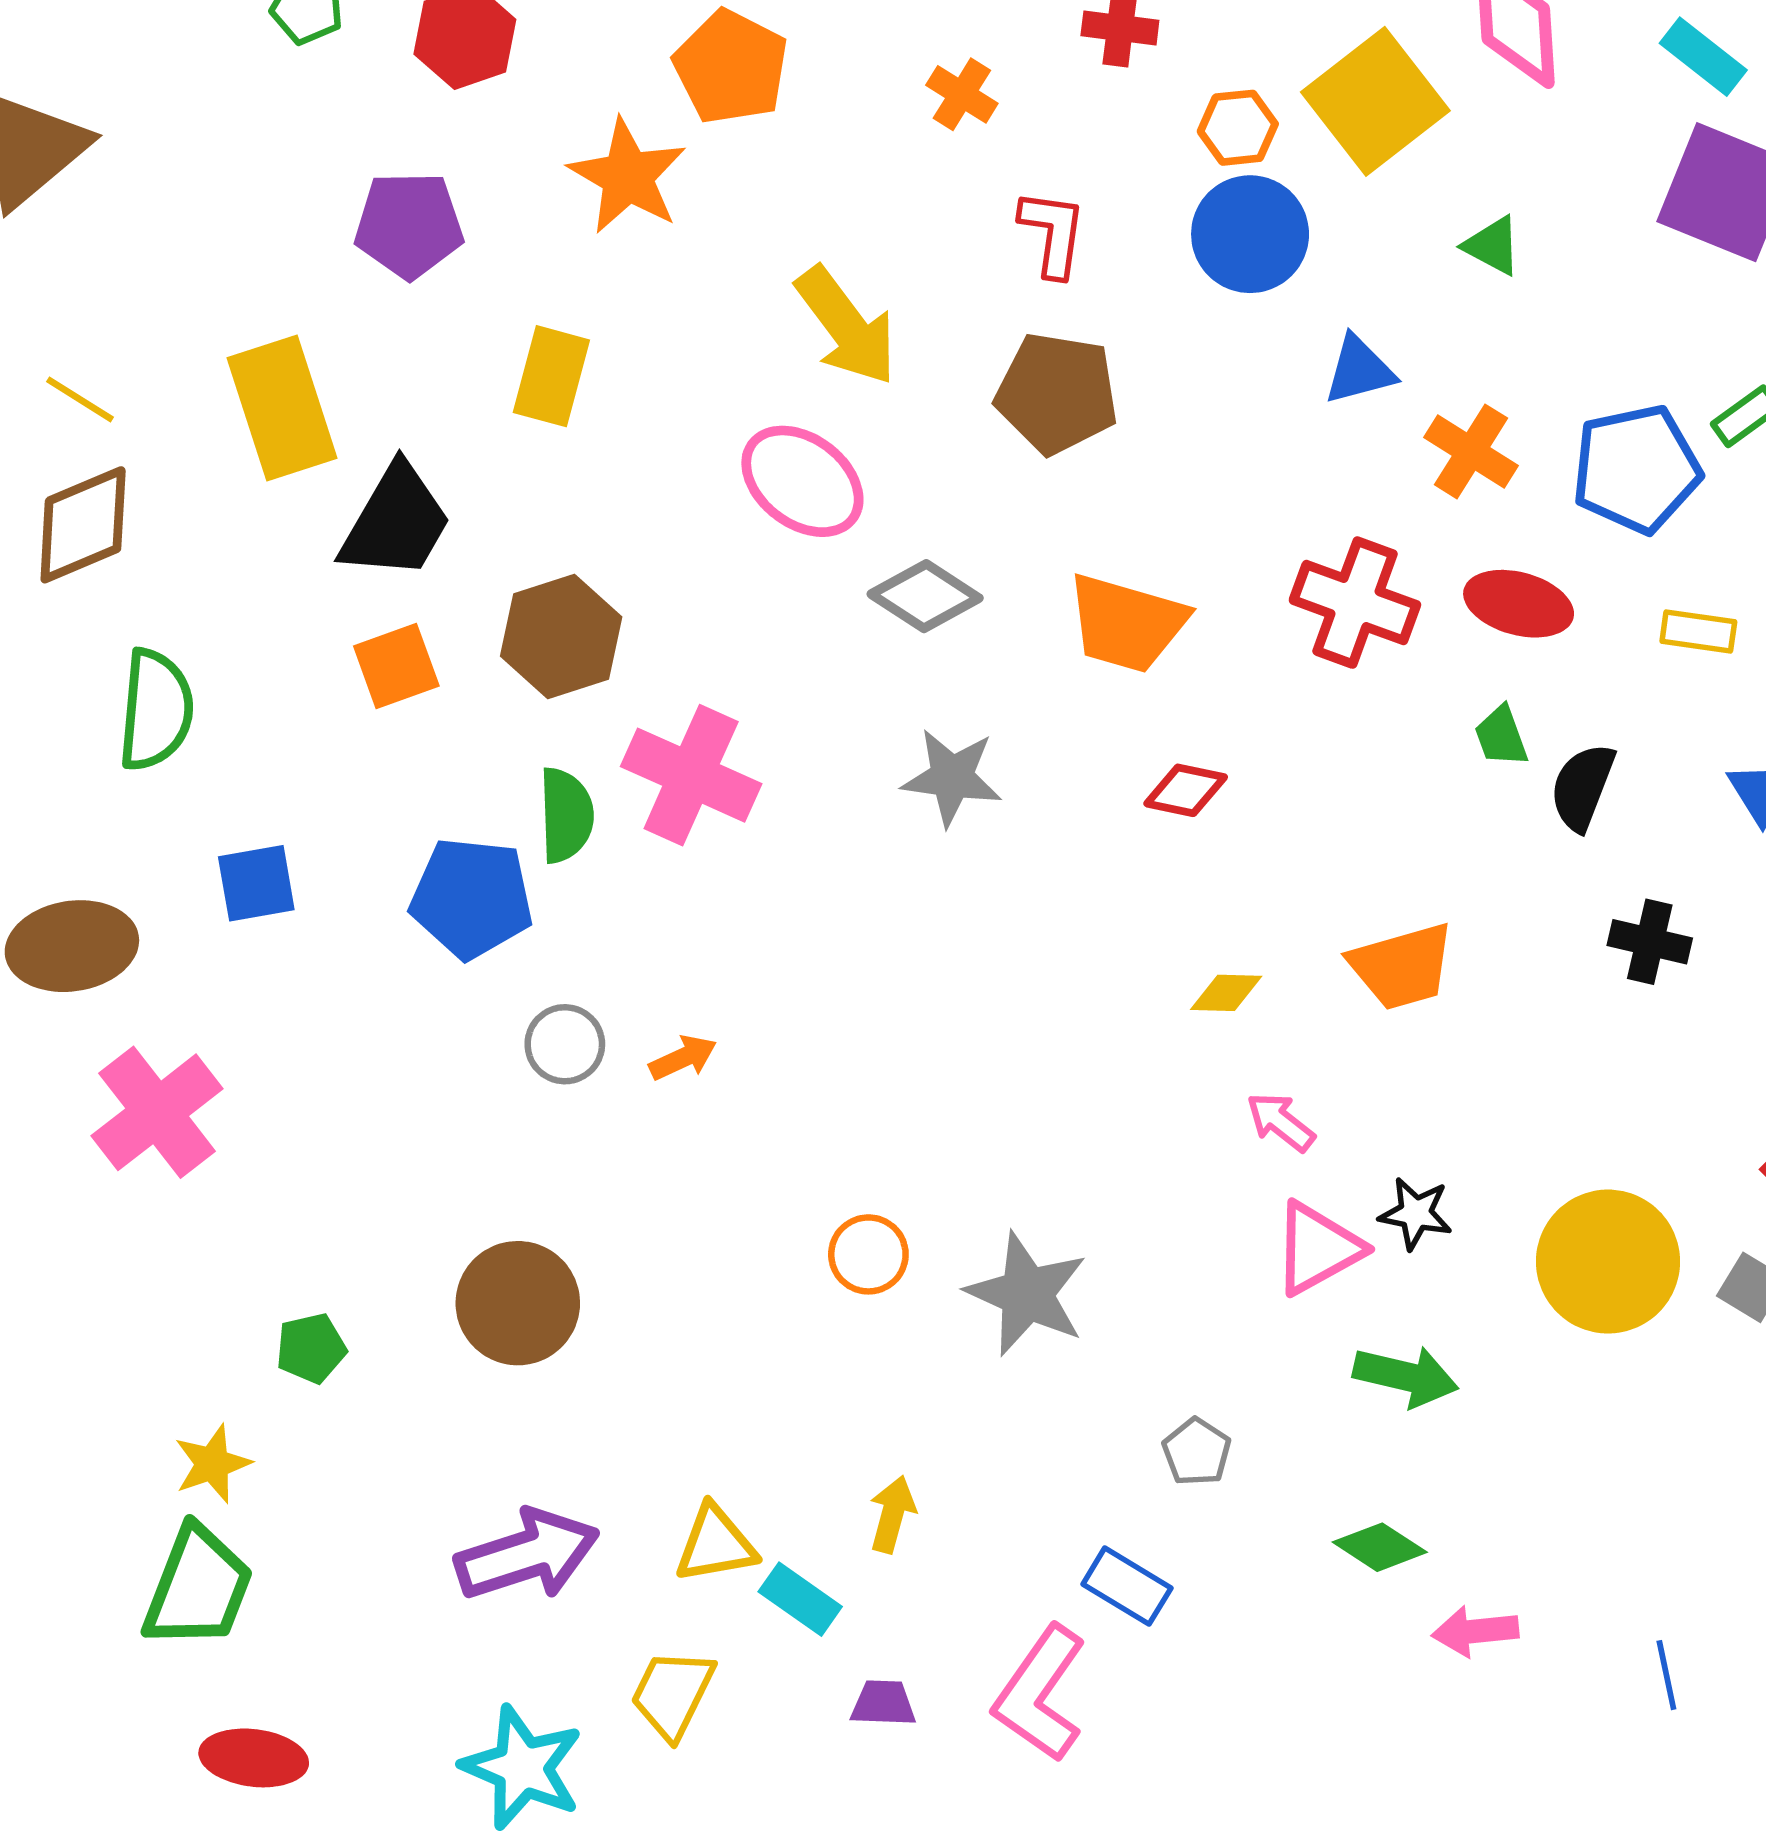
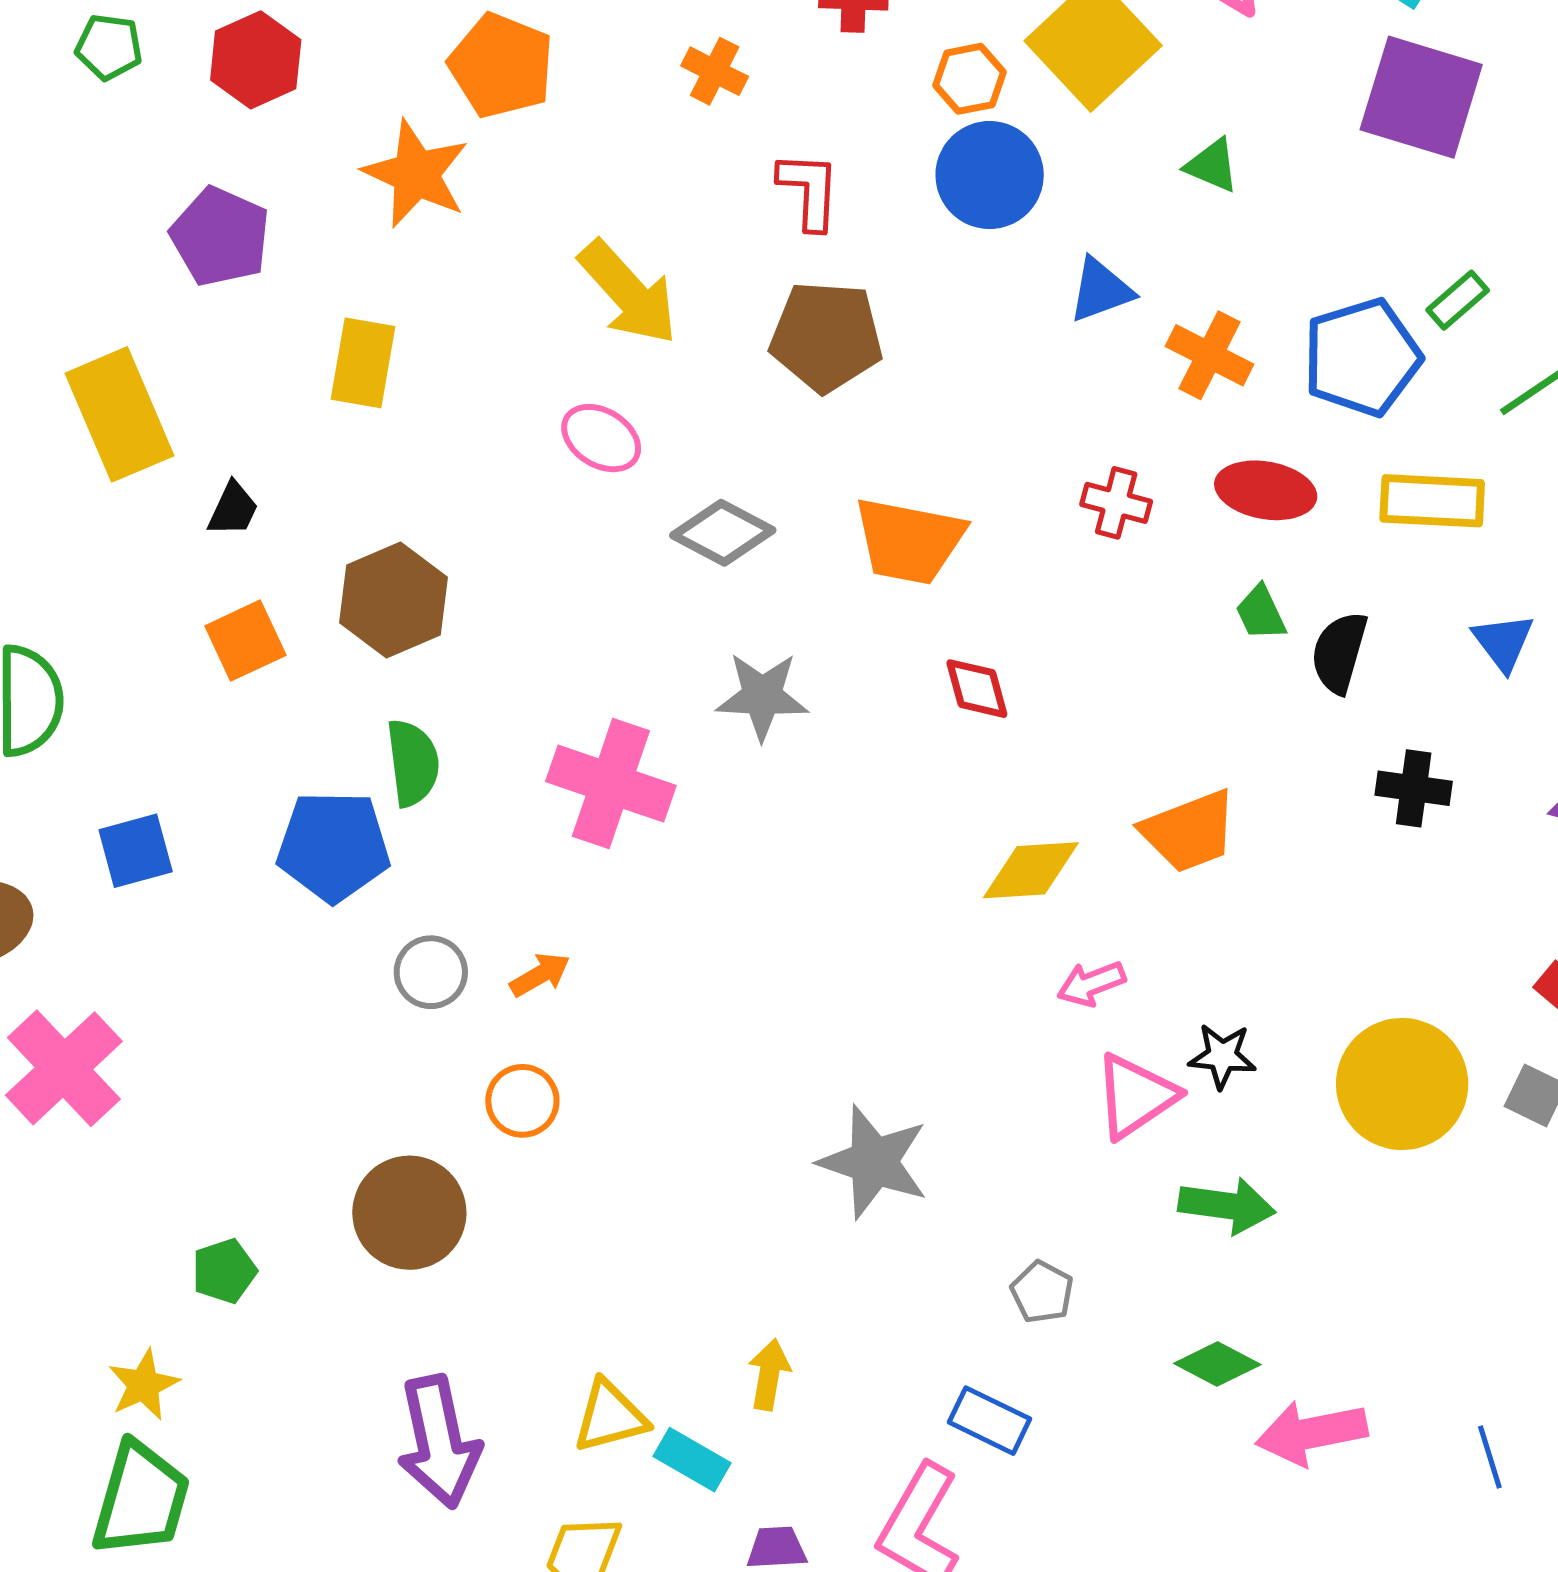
purple pentagon: (409, 225) -> (220, 237), turned 30
pink ellipse: (802, 481) -> (601, 438), size x0.7
black trapezoid: (396, 522) -> (233, 509), size x0.5
red cross: (1355, 603) -> (1116, 503), size x0.6
yellow rectangle: (1698, 632) -> (1432, 501), size x1.5
pink cross: (691, 775) -> (611, 784), moved
red diamond: (1186, 790) -> (977, 689), turned 68
yellow diamond: (1226, 993) -> (1031, 870), size x1.5
pink arrow: (1281, 1122) -> (1091, 984), turned -54
orange circle: (868, 1254) -> (522, 1101), moved
purple arrow: (527, 1555) -> (439, 1442), turned 101
pink arrow: (1475, 1631) -> (1312, 1433), size x1.4

